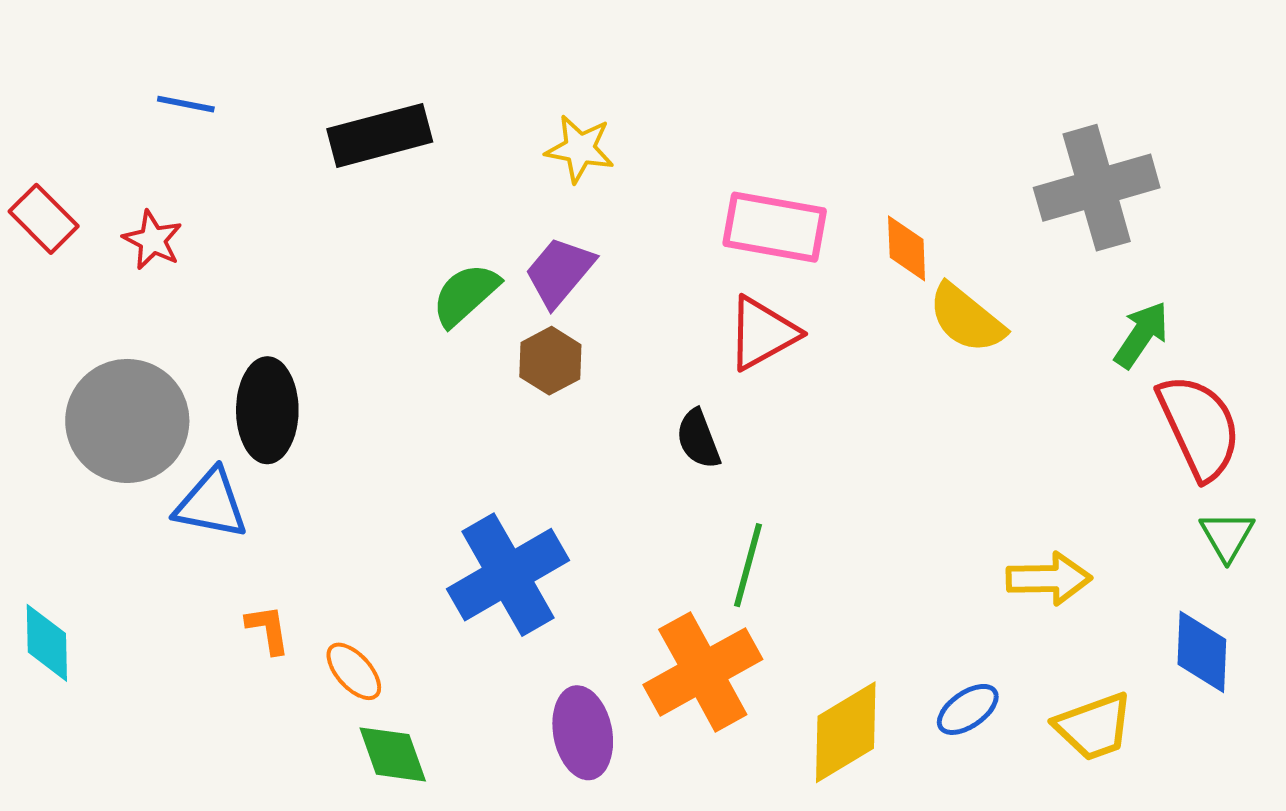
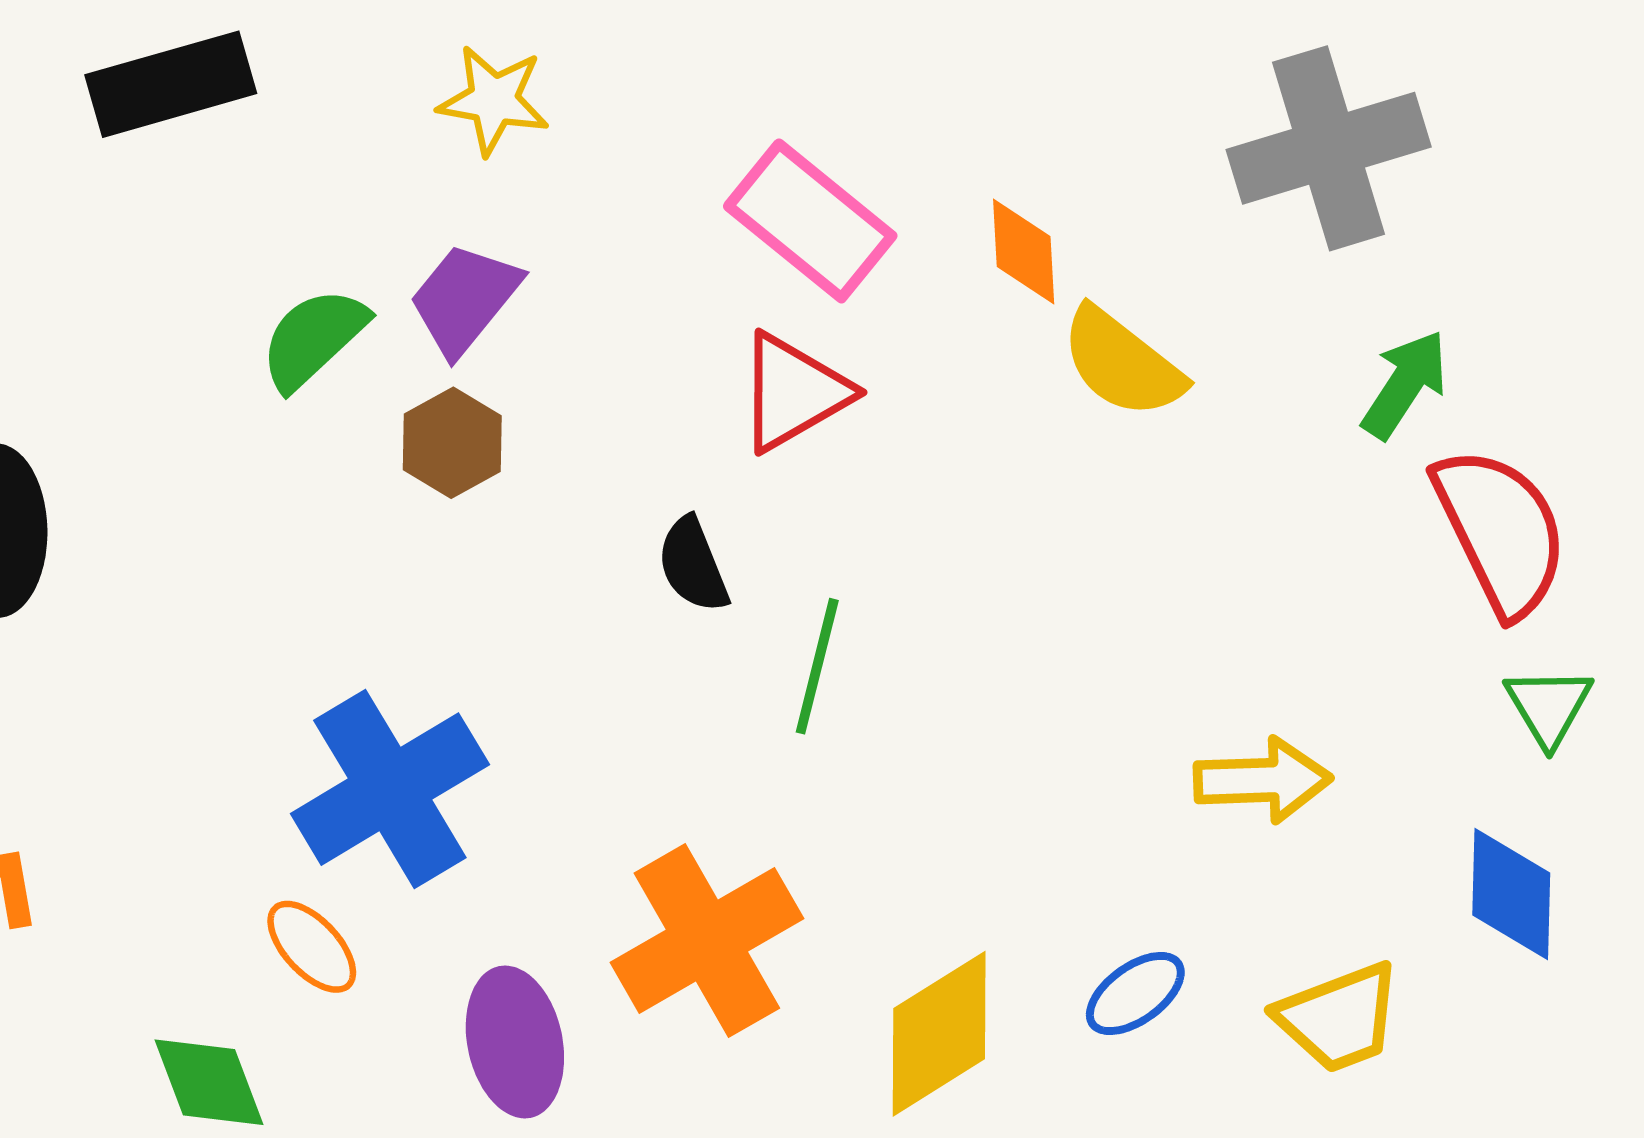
pink rectangle: (775, 227) -> (810, 221), turned 30
green line: (748, 565) -> (817, 666), moved
orange ellipse: (354, 671) -> (312, 947), moved

